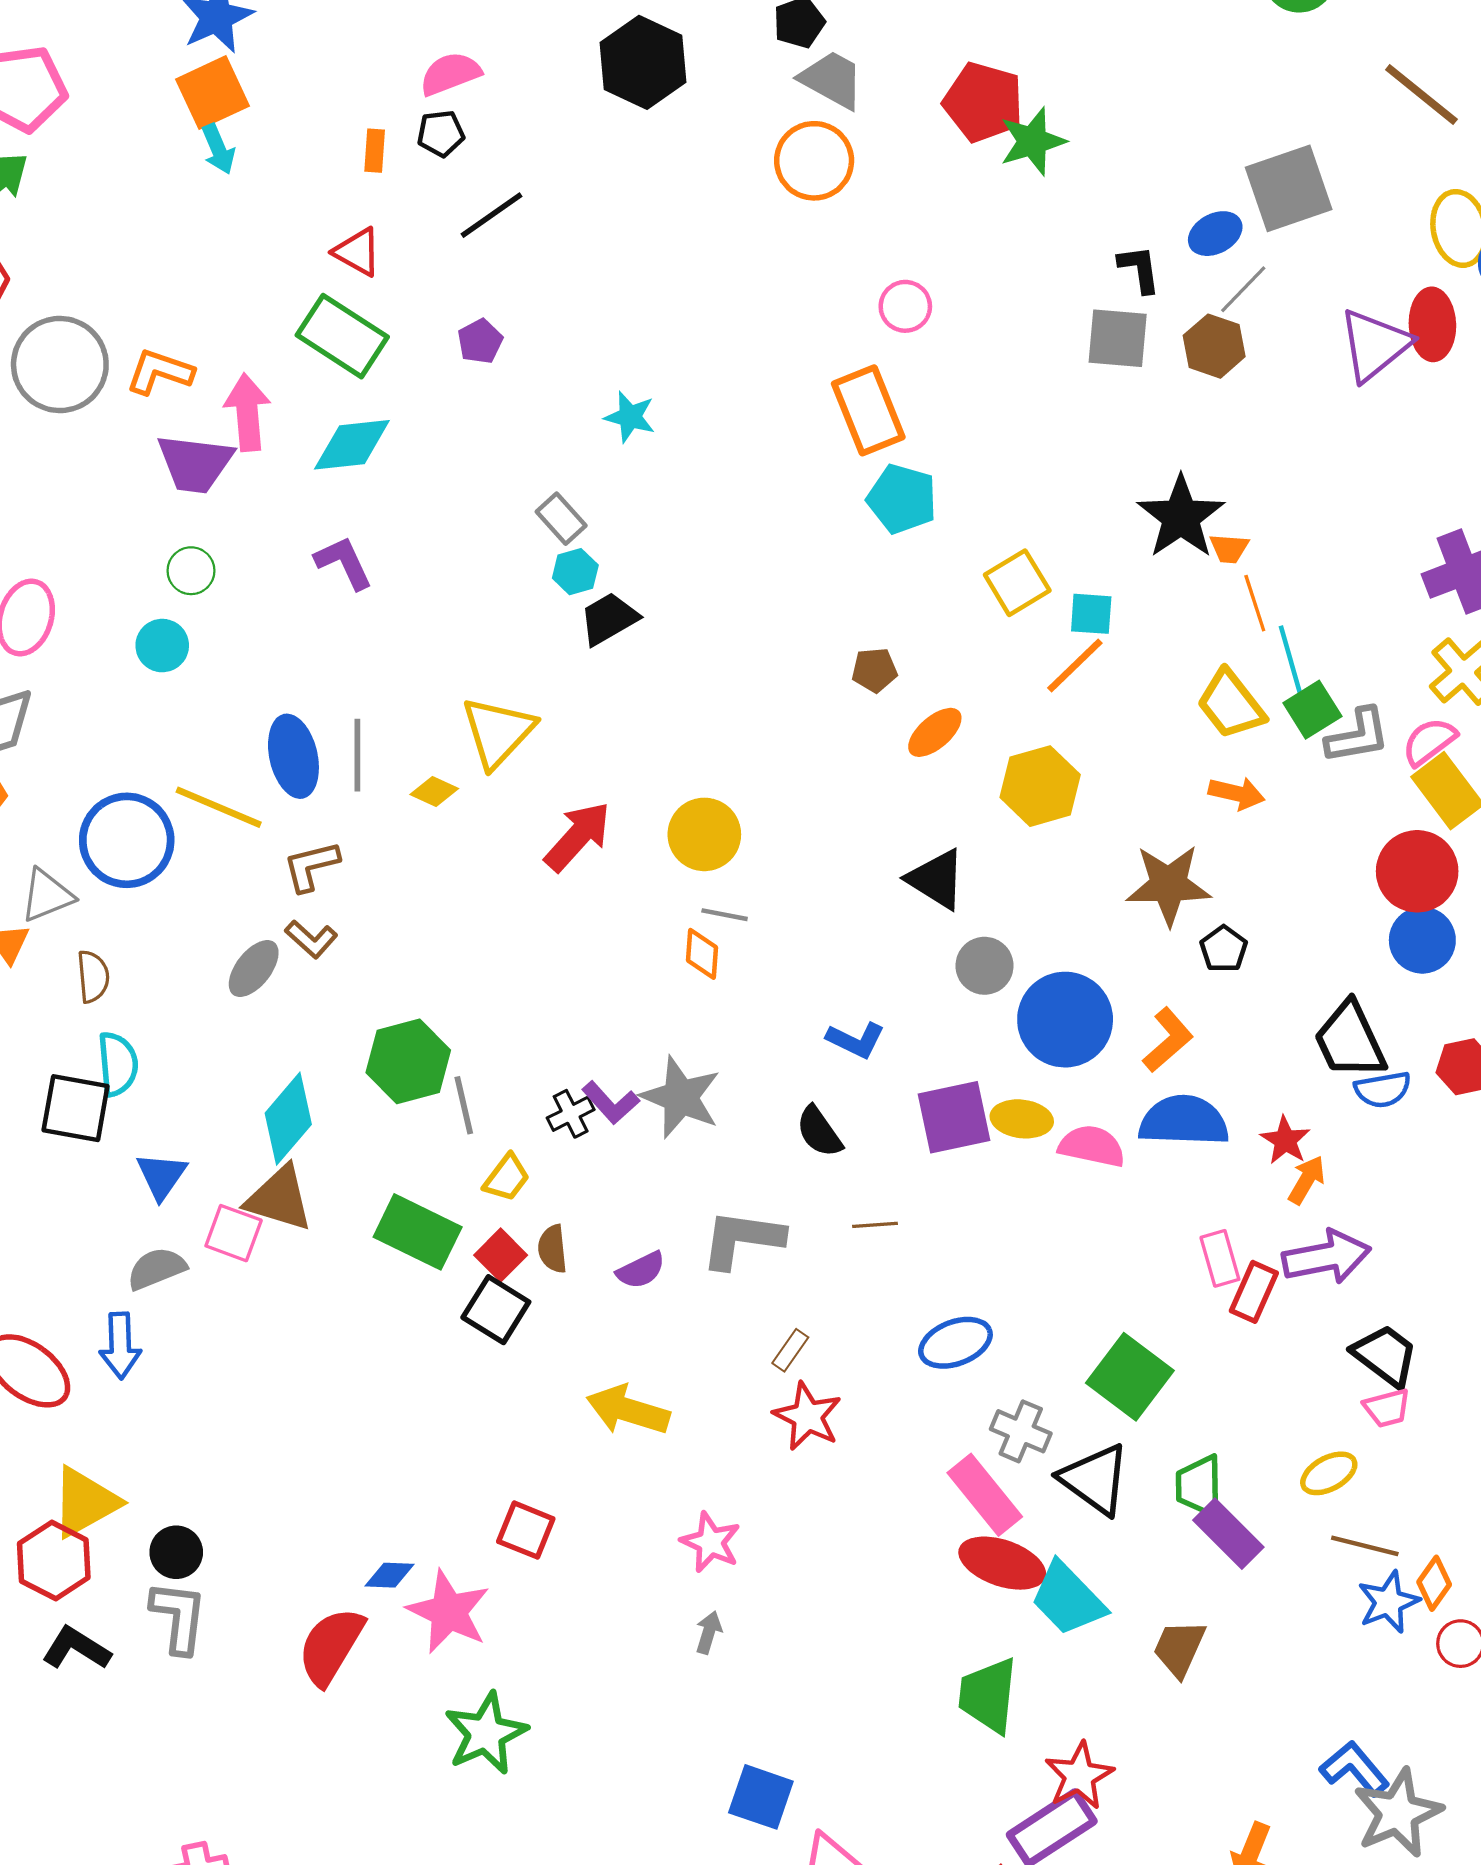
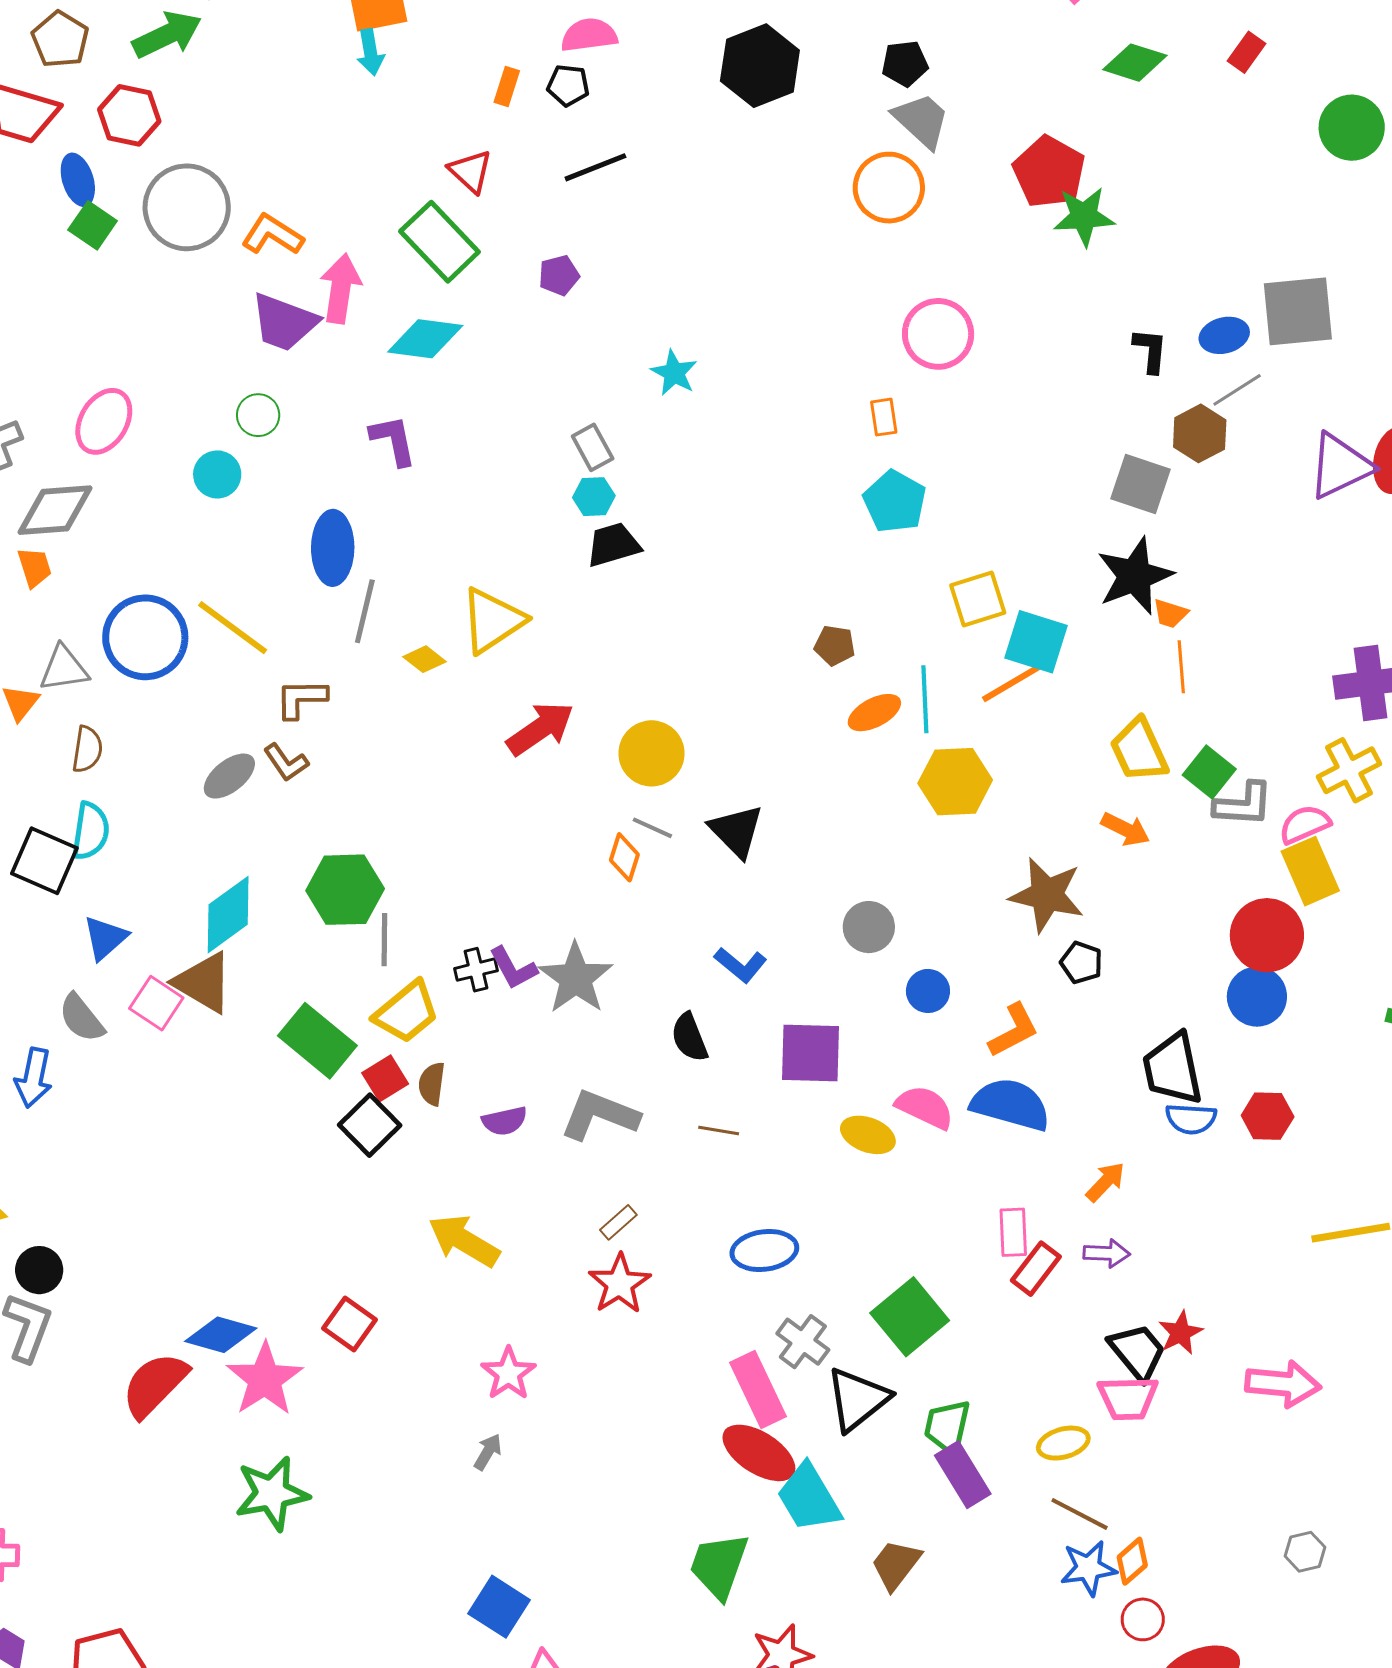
pink circle: (905, 306) -> (938, 334), size x1.5
gray square: (1118, 338) -> (1141, 484), moved
orange rectangle: (868, 410) -> (884, 417), size x0.5
cyan square: (1091, 614) -> (1036, 642), size x1.5
cyan line: (1291, 662) -> (925, 699), moved
green square: (1312, 710) -> (1209, 772), turned -33
blue ellipse: (293, 756) -> (333, 548), moved
black triangle: (936, 879) -> (736, 831), moved
black pentagon: (1224, 949) -> (1081, 963), turned -30
blue circle: (1065, 1020) -> (928, 991), size x0.5
yellow ellipse: (1022, 1119) -> (868, 1135), moved
red star: (1285, 1140) -> (1180, 1333), moved
yellow trapezoid: (507, 1178) -> (407, 1012), size x1.5
purple arrow: (1326, 1257) -> (1107, 1253), size x0.6
gray semicircle: (157, 1269) -> (82, 1018), turned -120
pink trapezoid: (1387, 1408) -> (1128, 1398), size x1.4
black triangle: (1095, 1479) -> (858, 1399), turned 32
blue diamond: (389, 1575) -> (221, 1335), size x1.5

